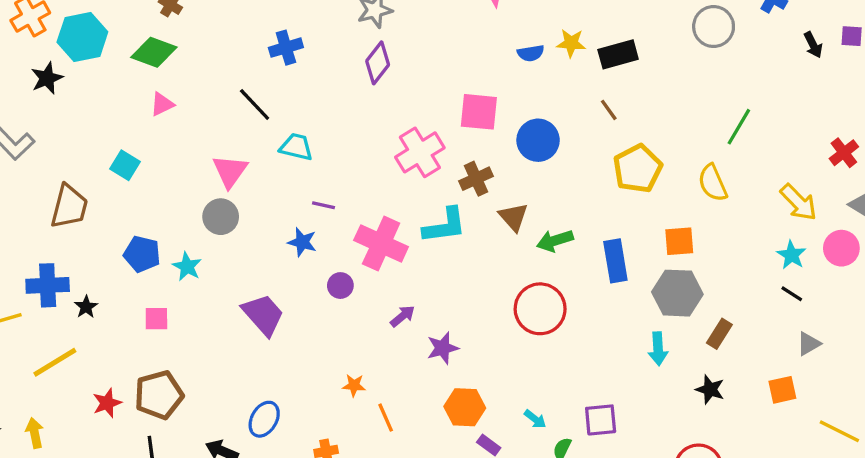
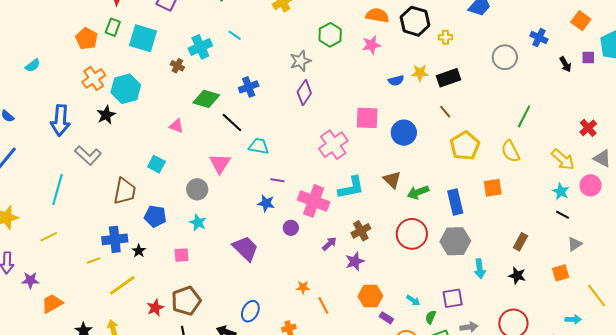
green diamond: (154, 52) -> (206, 99), moved
pink triangle: (162, 104) -> (176, 126), turned 49
brown cross: (476, 179) -> (361, 231), moved
gray circle: (221, 217) -> (197, 189), moved
blue pentagon: (142, 254) -> (155, 216), moved
gray hexagon: (677, 293) -> (455, 241), moved
cyan arrow: (658, 349) -> (480, 269), moved
yellow line: (839, 431) -> (597, 296), turned 30

